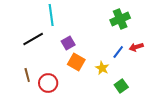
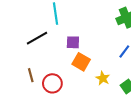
purple square: (68, 43) -> (73, 42), turned 32
yellow star: (102, 68) -> (103, 78), moved

